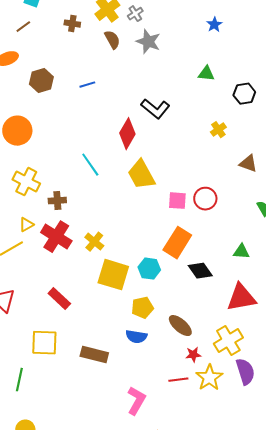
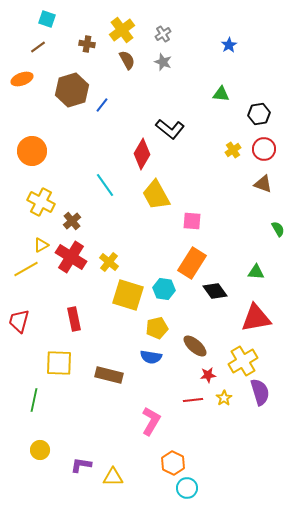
gray cross: (135, 14) -> (163, 34), moved
gray star: (148, 42) -> (163, 62), size x0.7
brown hexagon: (41, 81) -> (72, 90), moved, size x1.4
blue line: (87, 85) -> (102, 105), turned -35
red circle: (205, 199) -> (264, 149), moved
brown cross: (57, 201) -> (72, 221), turned -36
red rectangle: (59, 299) -> (74, 319), turned 35
yellow star: (209, 378) -> (224, 398), size x0.6

